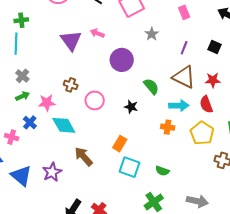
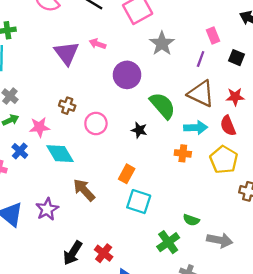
pink rectangle: (184, 12) -> (213, 36), moved
gray star: (152, 34) -> (162, 43), size x1.5
green semicircle: (151, 86) -> (163, 106), size x1.4
green semicircle: (162, 171) -> (191, 220), moved

